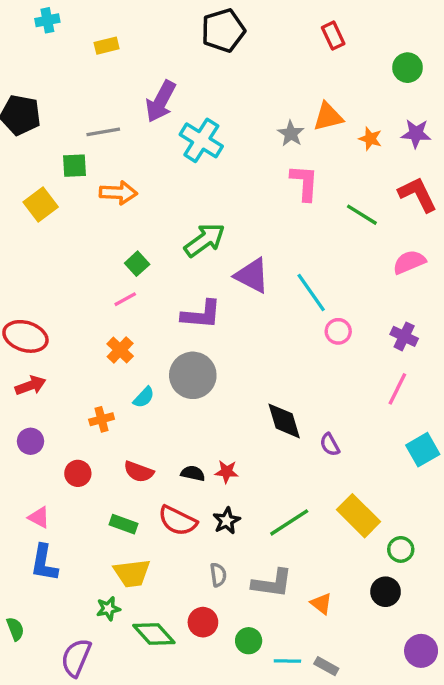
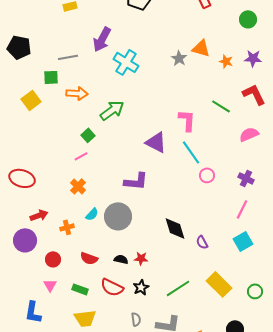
orange triangle: (328, 117) -> (201, 48), turned 30
pink L-shape: (304, 183) -> (187, 120), moved
green arrow: (205, 240) -> (112, 110), moved
purple L-shape: (201, 314) -> (136, 181), moved
gray circle: (193, 375) -> (118, 216), moved
red arrow: (31, 385) -> (39, 215), moved
purple circle: (31, 441) -> (25, 240), size x1.5
cyan square: (423, 450) -> (243, 241), moved
pink triangle: (39, 517) -> (50, 285), moved, turned 32
green circle: (401, 549) -> (255, 291), moved

